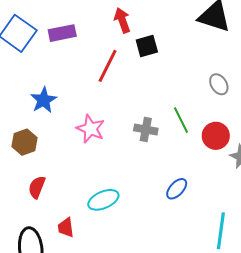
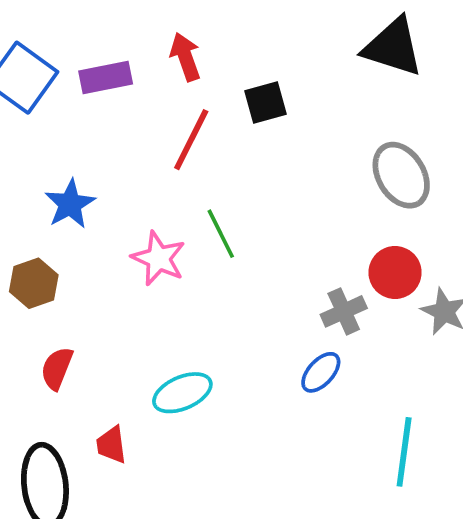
red arrow: (122, 20) -> (185, 57), moved
gray ellipse: (219, 84) -> (401, 175), size x1.6
green line: (181, 120) -> (221, 234), moved
gray cross: (146, 129) -> (344, 311), moved, turned -35

